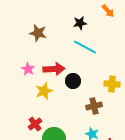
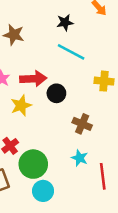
yellow cross: (112, 84) -> (104, 81), moved
brown cross: (94, 106) -> (82, 124), turned 35

